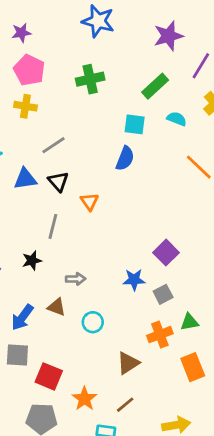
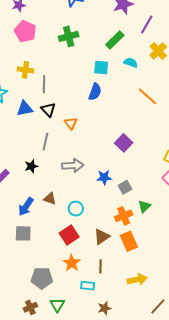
yellow cross: (25, 106) -> (25, 70), moved
gray line: (53, 145) -> (44, 84), turned -54
purple square: (166, 253) -> (124, 143), moved
gray arrow: (76, 279) -> (73, 165), moved, size x1.5
green triangle: (190, 322) -> (144, 206), turned -32
orange rectangle: (193, 367) -> (129, 241), moved
red square: (49, 376) -> (69, 235), moved, turned 36
brown line: (125, 405) -> (101, 266), turned -48

